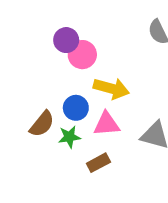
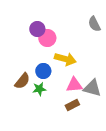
pink triangle: (106, 124) -> (74, 85), moved
brown rectangle: (98, 163) -> (72, 105), moved

